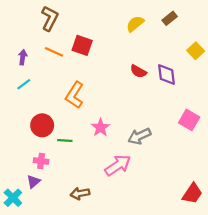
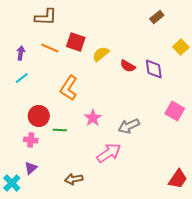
brown L-shape: (50, 18) -> (46, 17), turned 65
yellow semicircle: (135, 24) -> (101, 54), moved
pink cross: (41, 161) -> (31, 140), moved

